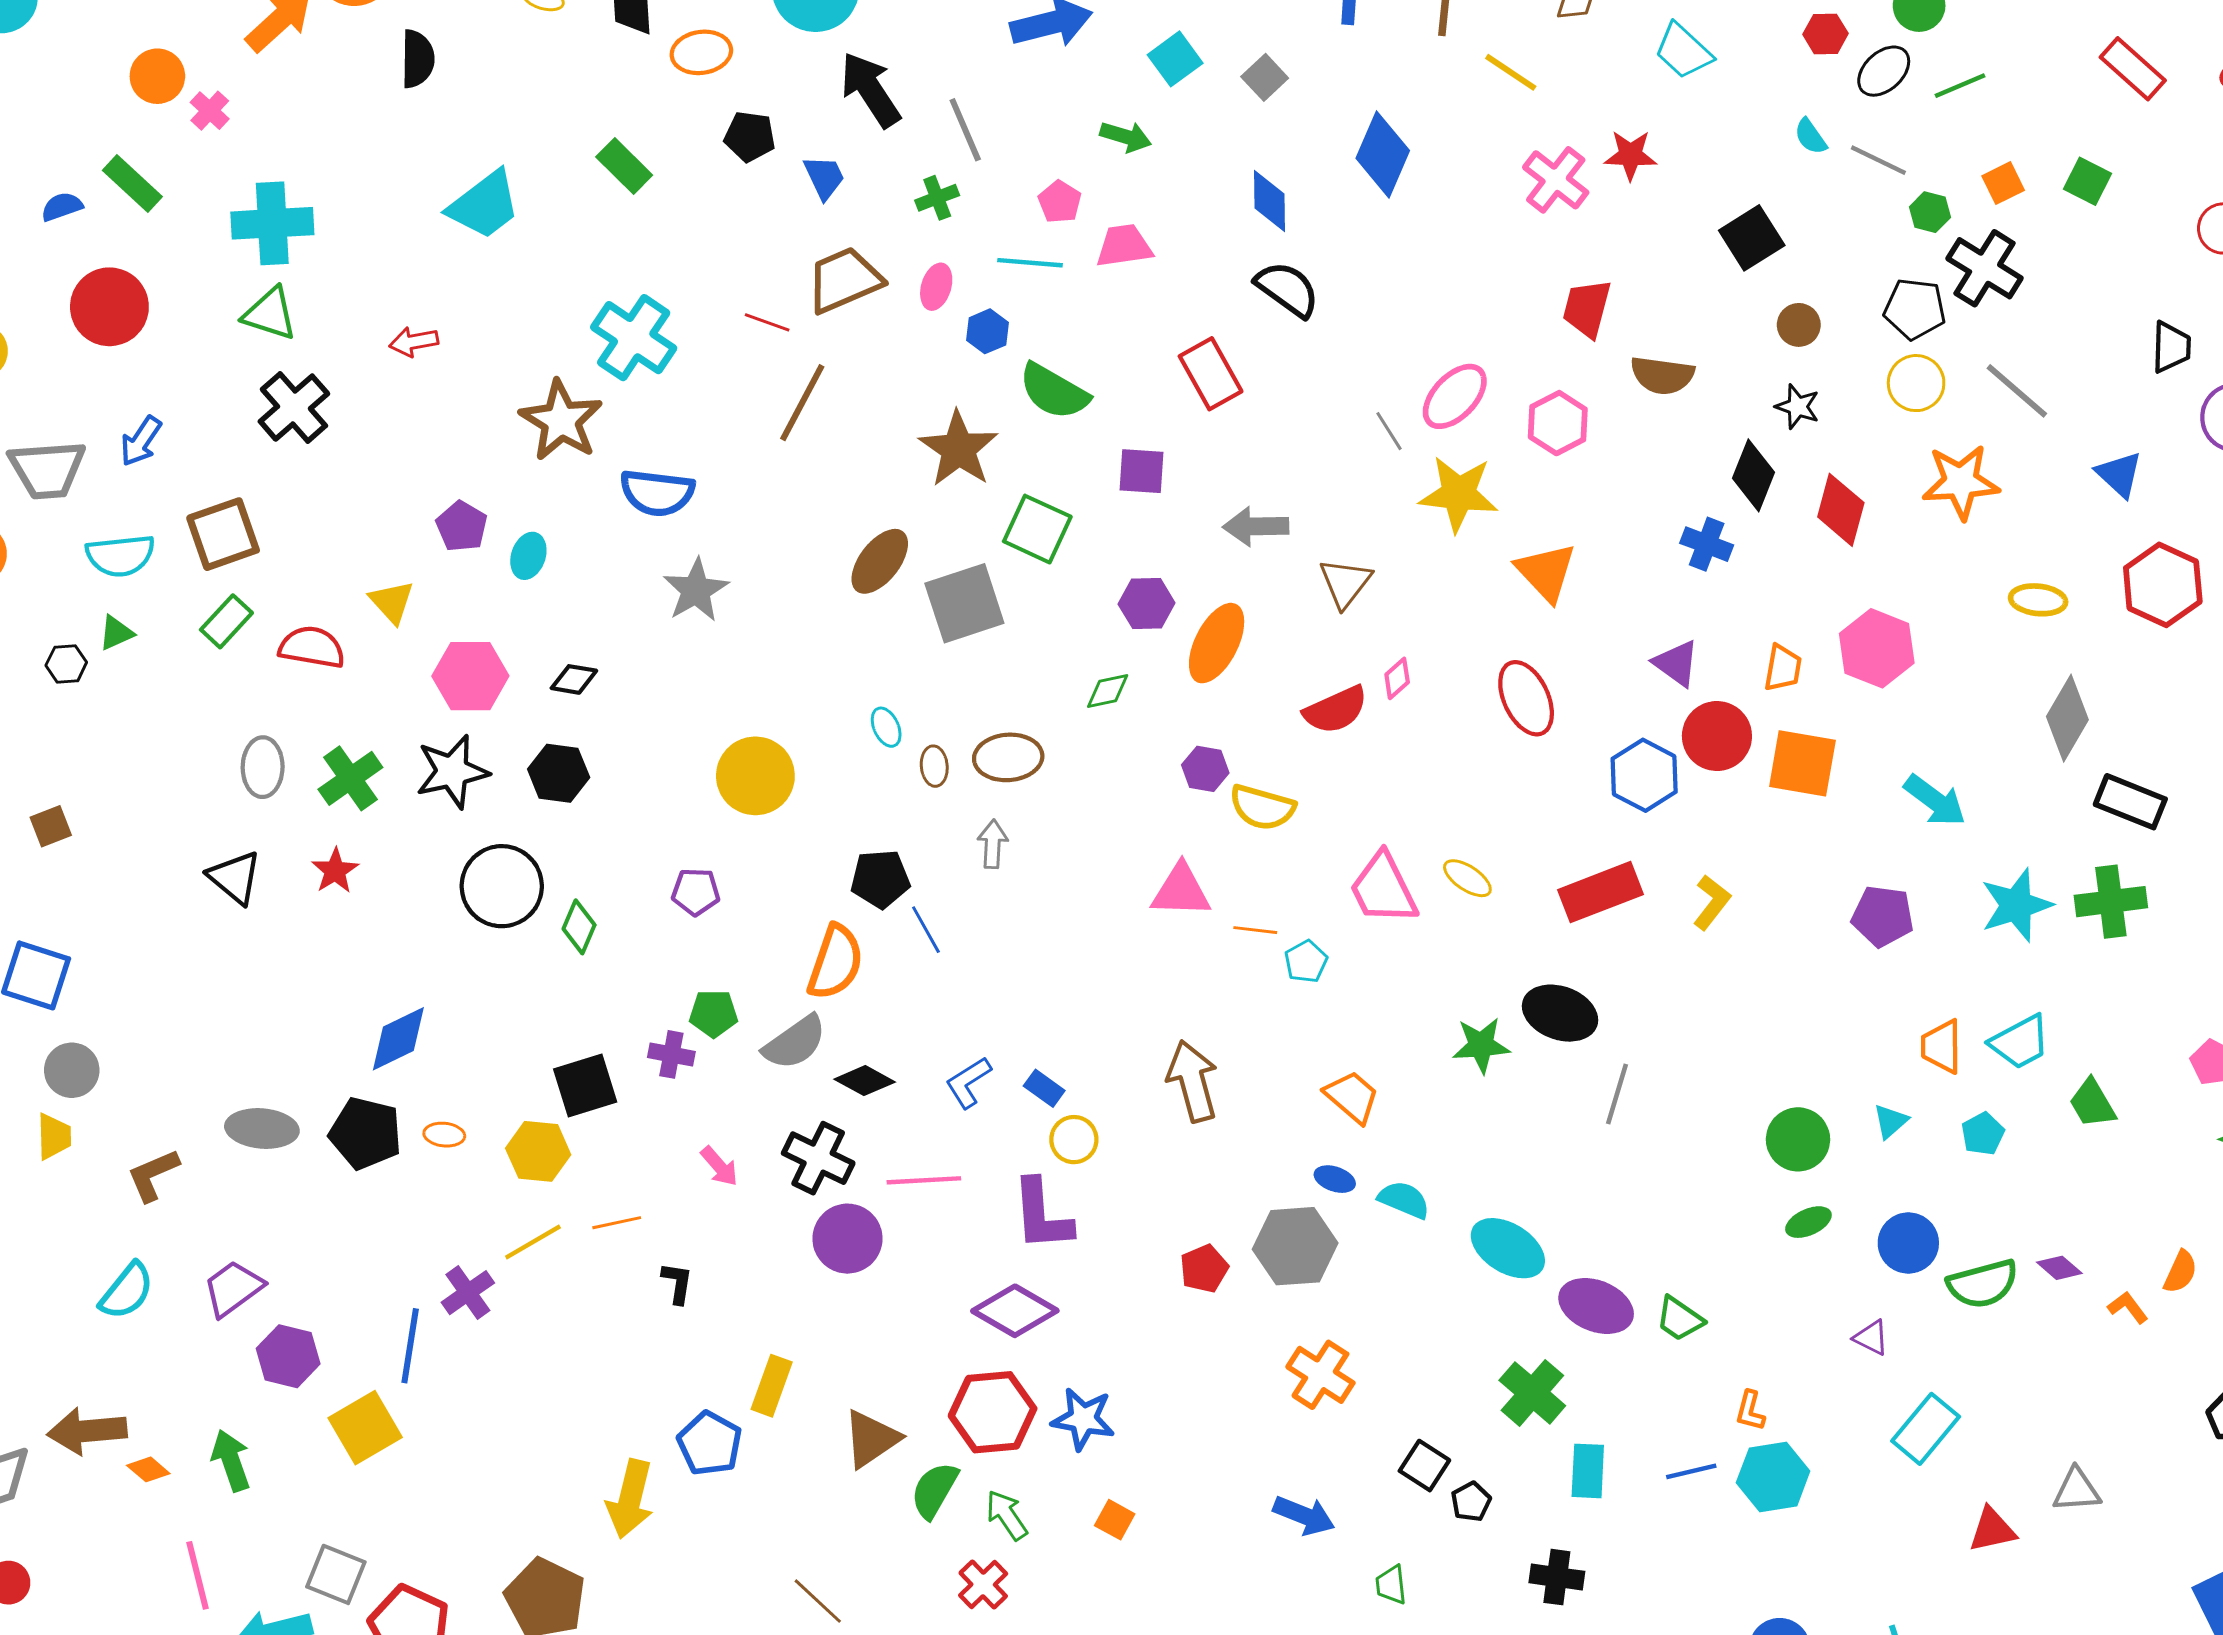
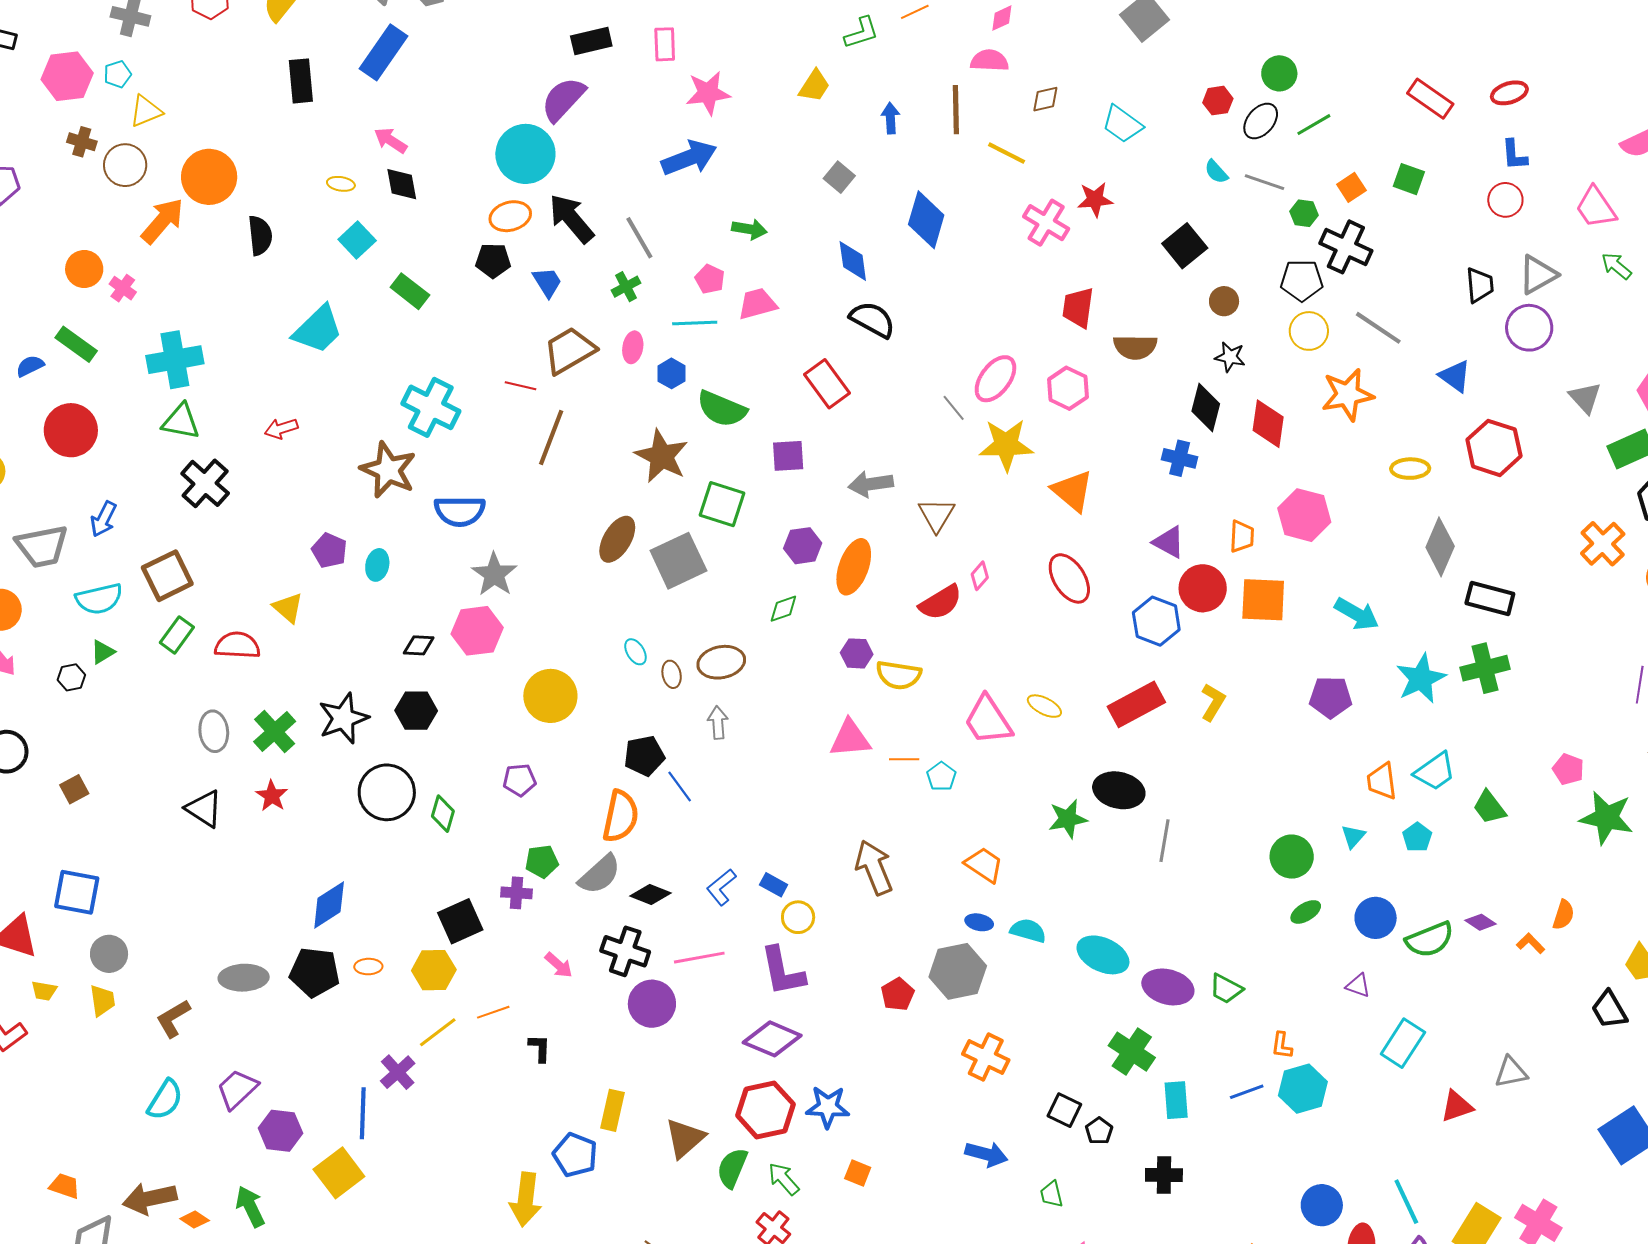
orange ellipse: (701, 52) -> (510, 216), moved
cyan square: (1175, 59) -> (357, 240), moved
pink hexagon: (470, 676) -> (477, 631), moved

